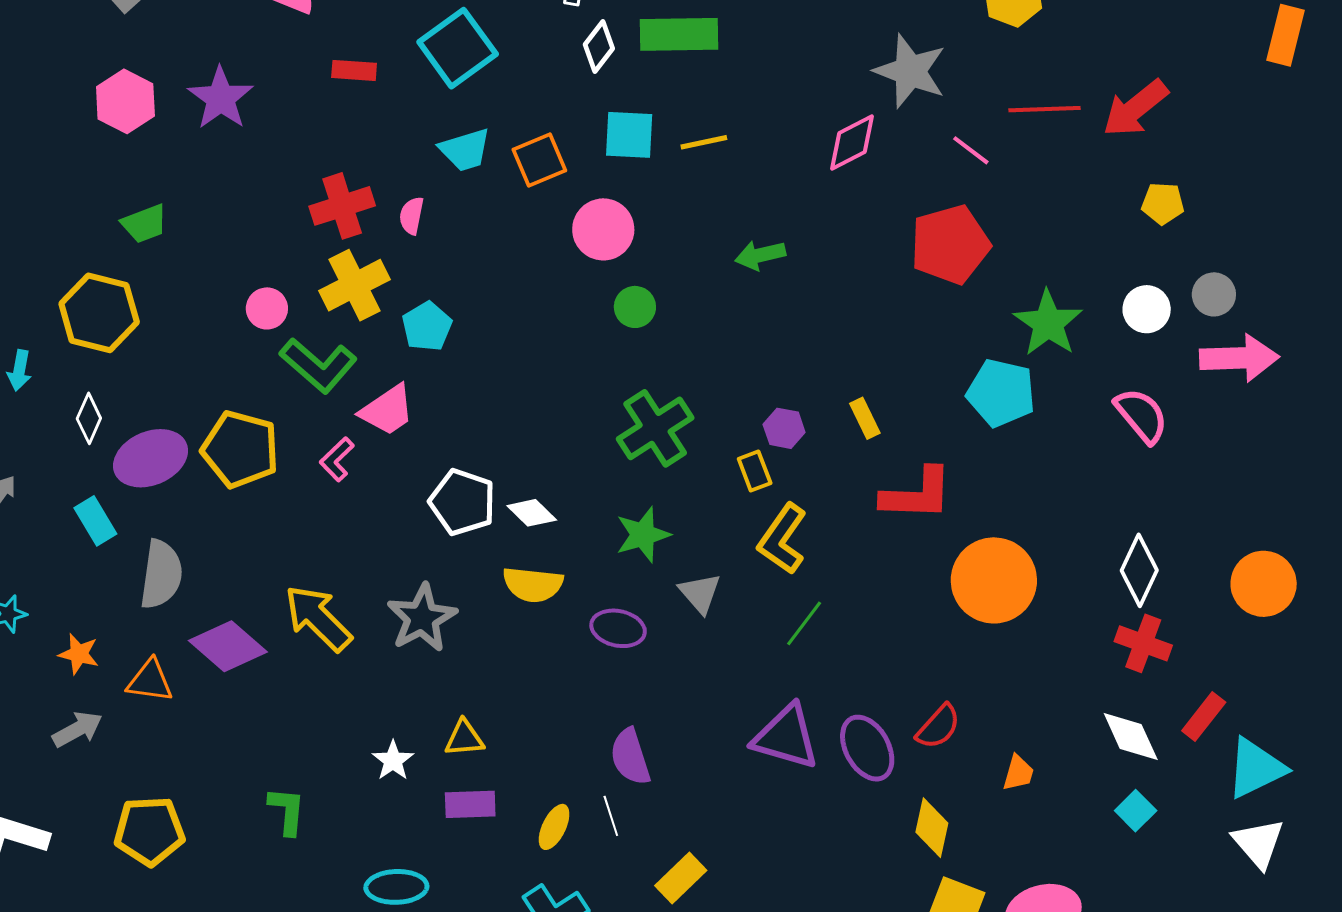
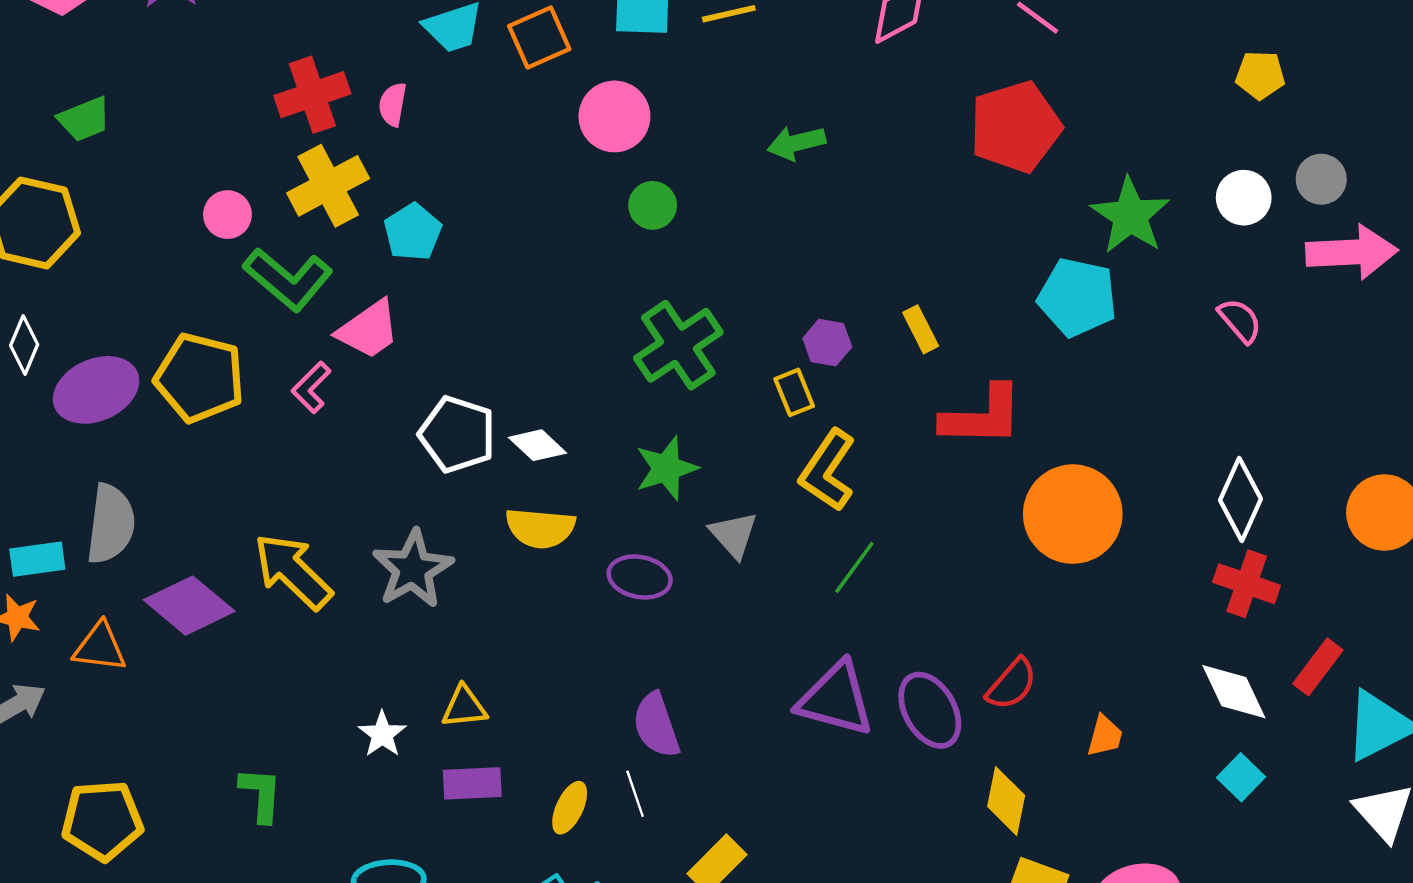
pink semicircle: (1141, 415) -> (1240, 320), size x0.7
cyan rectangle: (95, 521) -> (37, 559), moved, turned -66

